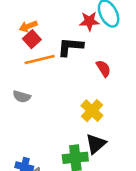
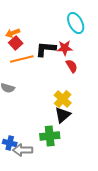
red star: (89, 21) -> (65, 48), moved
black triangle: (96, 144) -> (63, 115), moved

